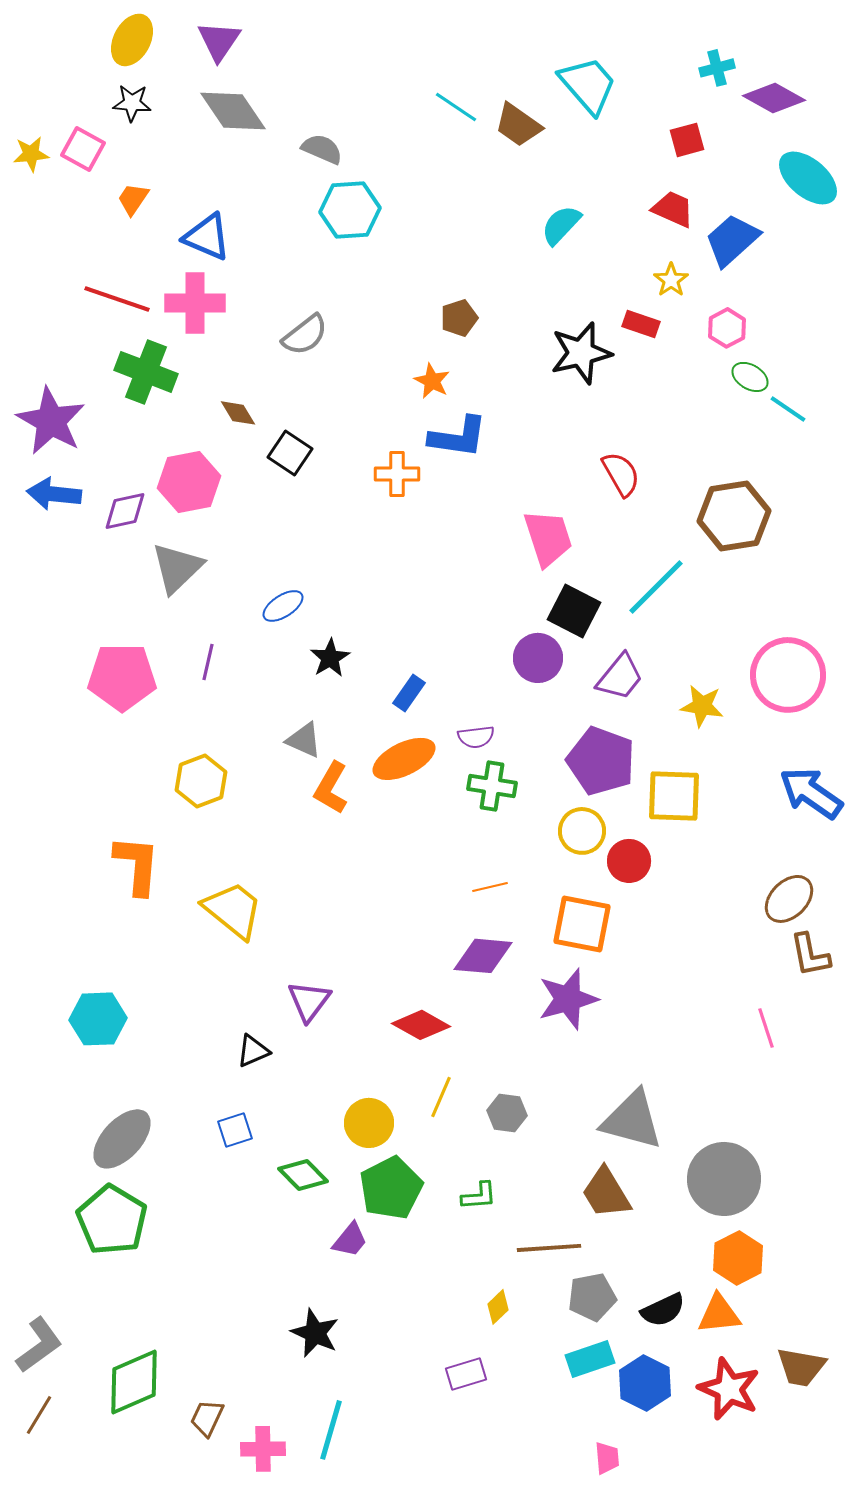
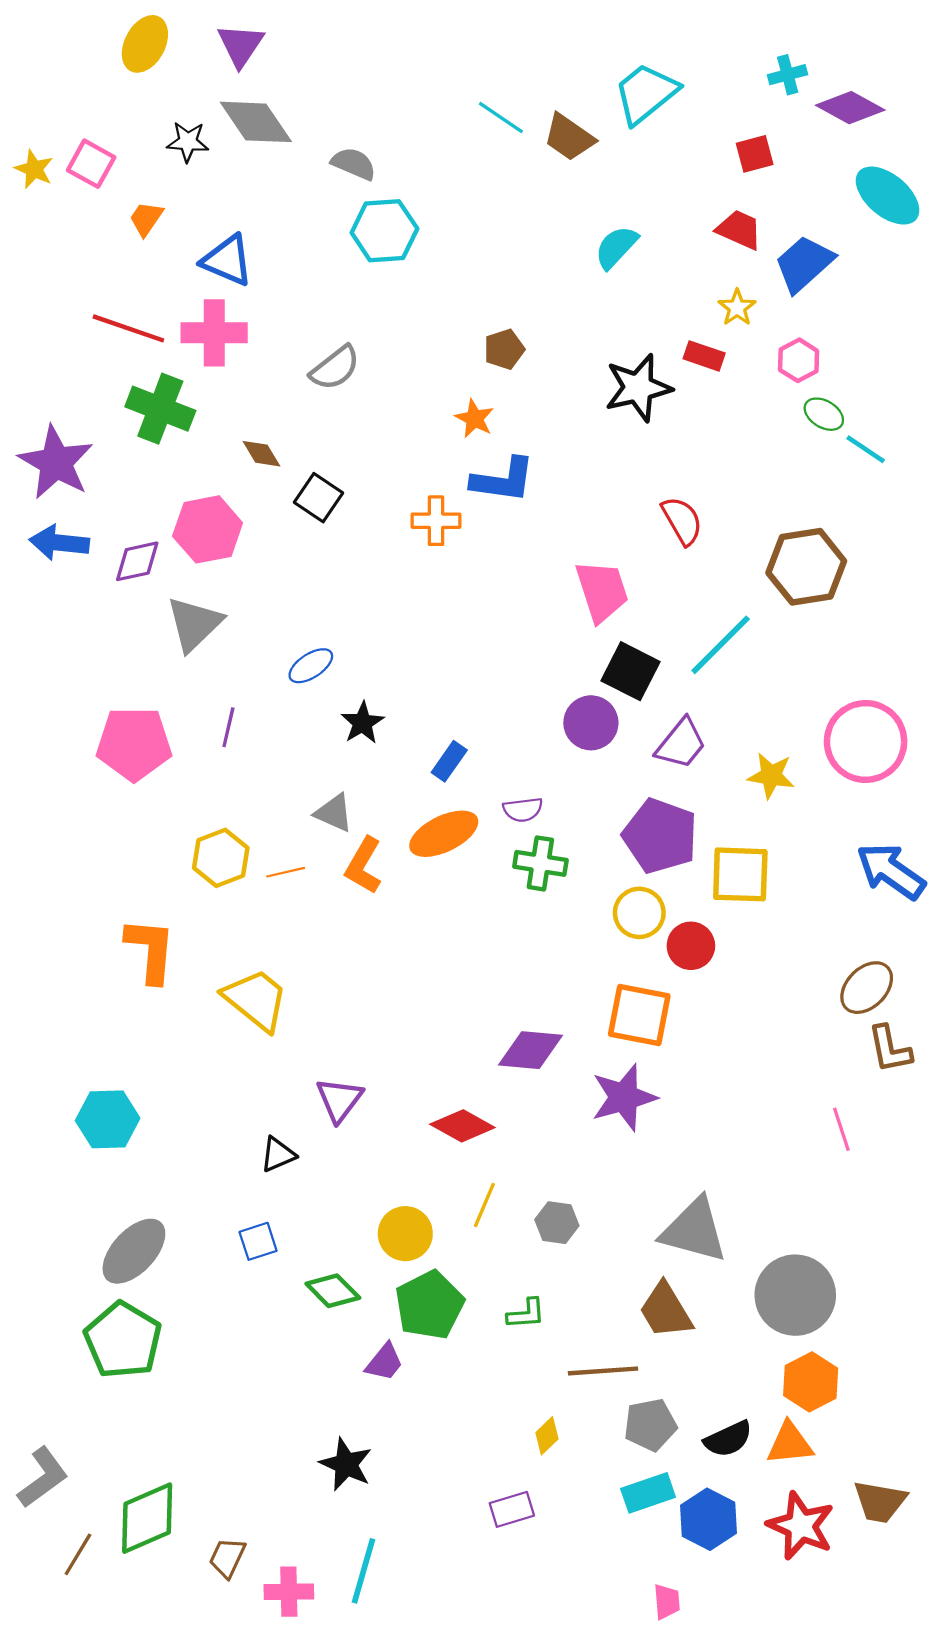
cyan trapezoid: (588, 85) -> (646, 93), turned -88
black star: (132, 103) -> (188, 142), moved
yellow star: (31, 154) -> (34, 169), turned 30
orange line: (490, 887) -> (286, 872), moved
brown line: (39, 1415) -> (78, 1554), moved

